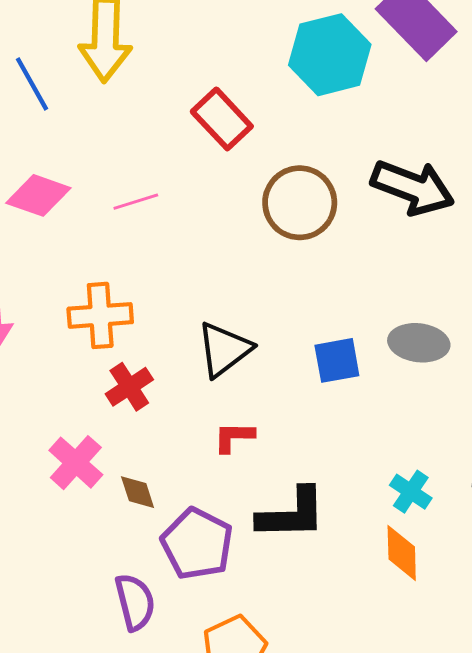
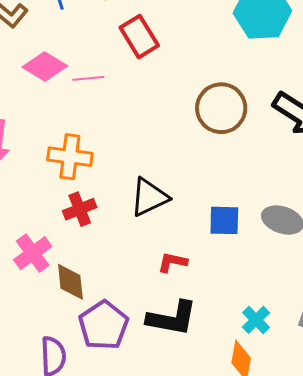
red rectangle: (222, 119) -> (139, 37), moved
pink line: (136, 202) -> (88, 78), moved
red L-shape: (234, 437) -> (172, 262), moved
brown diamond: (138, 492) -> (70, 282), size x1.4

